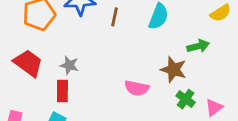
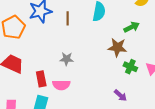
gray star: (69, 65) -> (67, 59), moved
pink semicircle: (137, 88) -> (61, 85), moved

